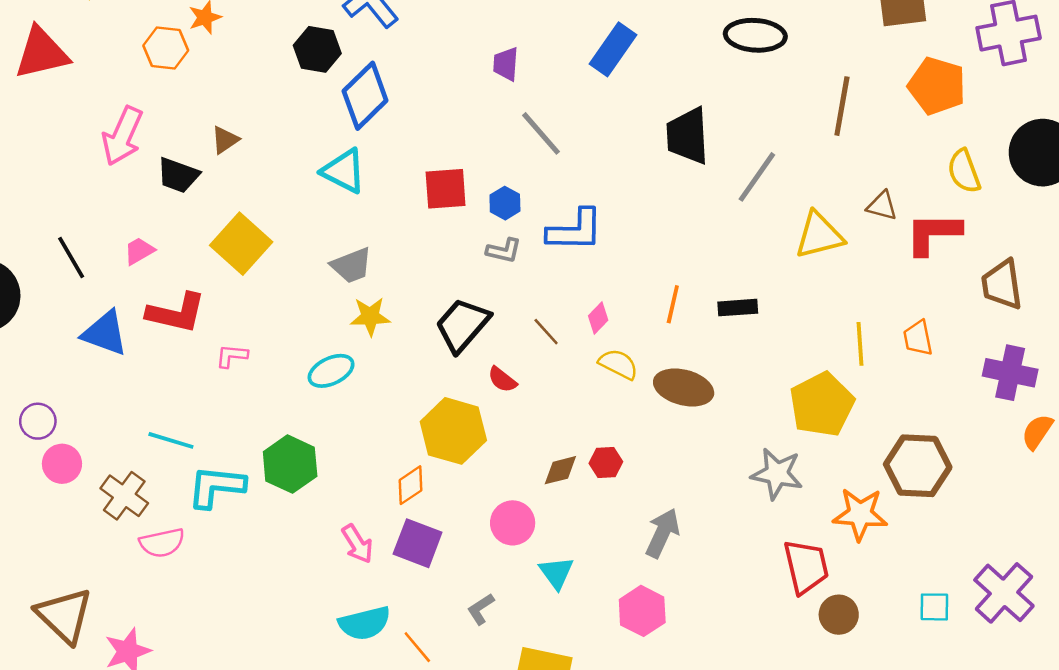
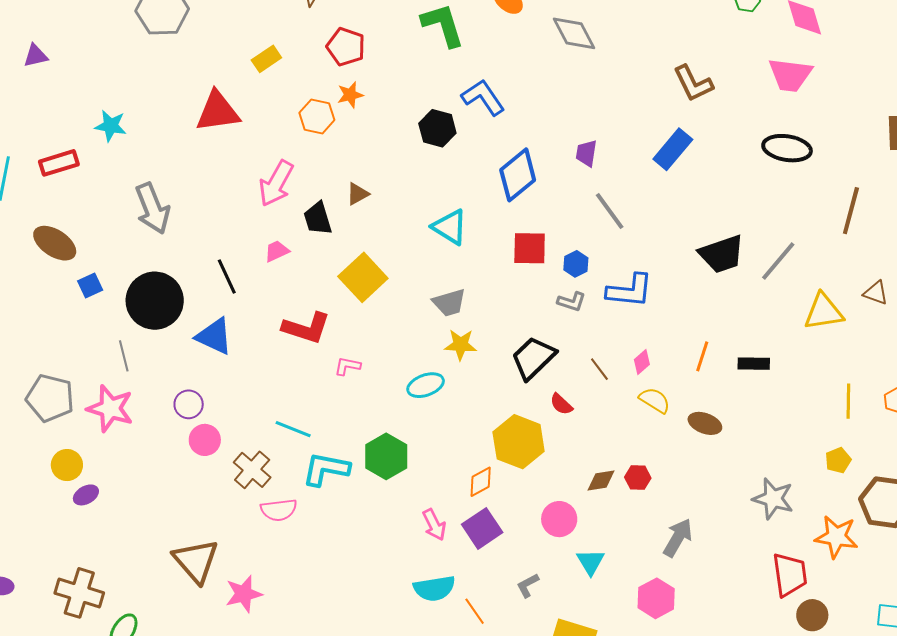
blue diamond: (365, 96) -> (518, 175), moved
black trapezoid: (688, 136) -> (722, 254), moved, turned -111
black trapezoid: (178, 175) -> (318, 219), turned 48
pink trapezoid: (139, 251) -> (277, 251), moved
blue triangle: (105, 333) -> (214, 336), moved
brown ellipse: (684, 387) -> (705, 423), size x0.7
yellow pentagon: (822, 405) -> (838, 460), moved, size x0.5
purple square: (418, 543) -> (482, 528), turned 30

